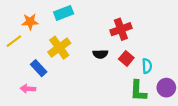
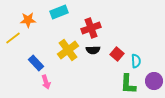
red cross: (121, 29) -> (91, 28), moved
yellow cross: (59, 48) -> (68, 50), moved
pink arrow: (28, 89) -> (46, 82), moved, turned -112

